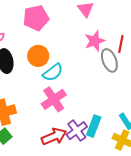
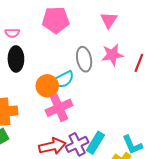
orange circle: (38, 56) -> (47, 86), moved
gray ellipse: (109, 60) -> (84, 59), moved

